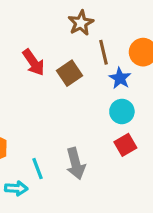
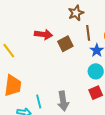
red arrow: (33, 62) -> (43, 34), turned -54

